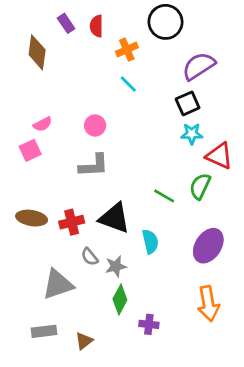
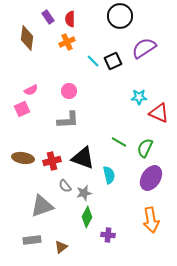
orange cross: (127, 50) -> (67, 42), moved
black square: (188, 103) -> (113, 61), moved
green semicircle: (200, 186) -> (145, 148), moved

